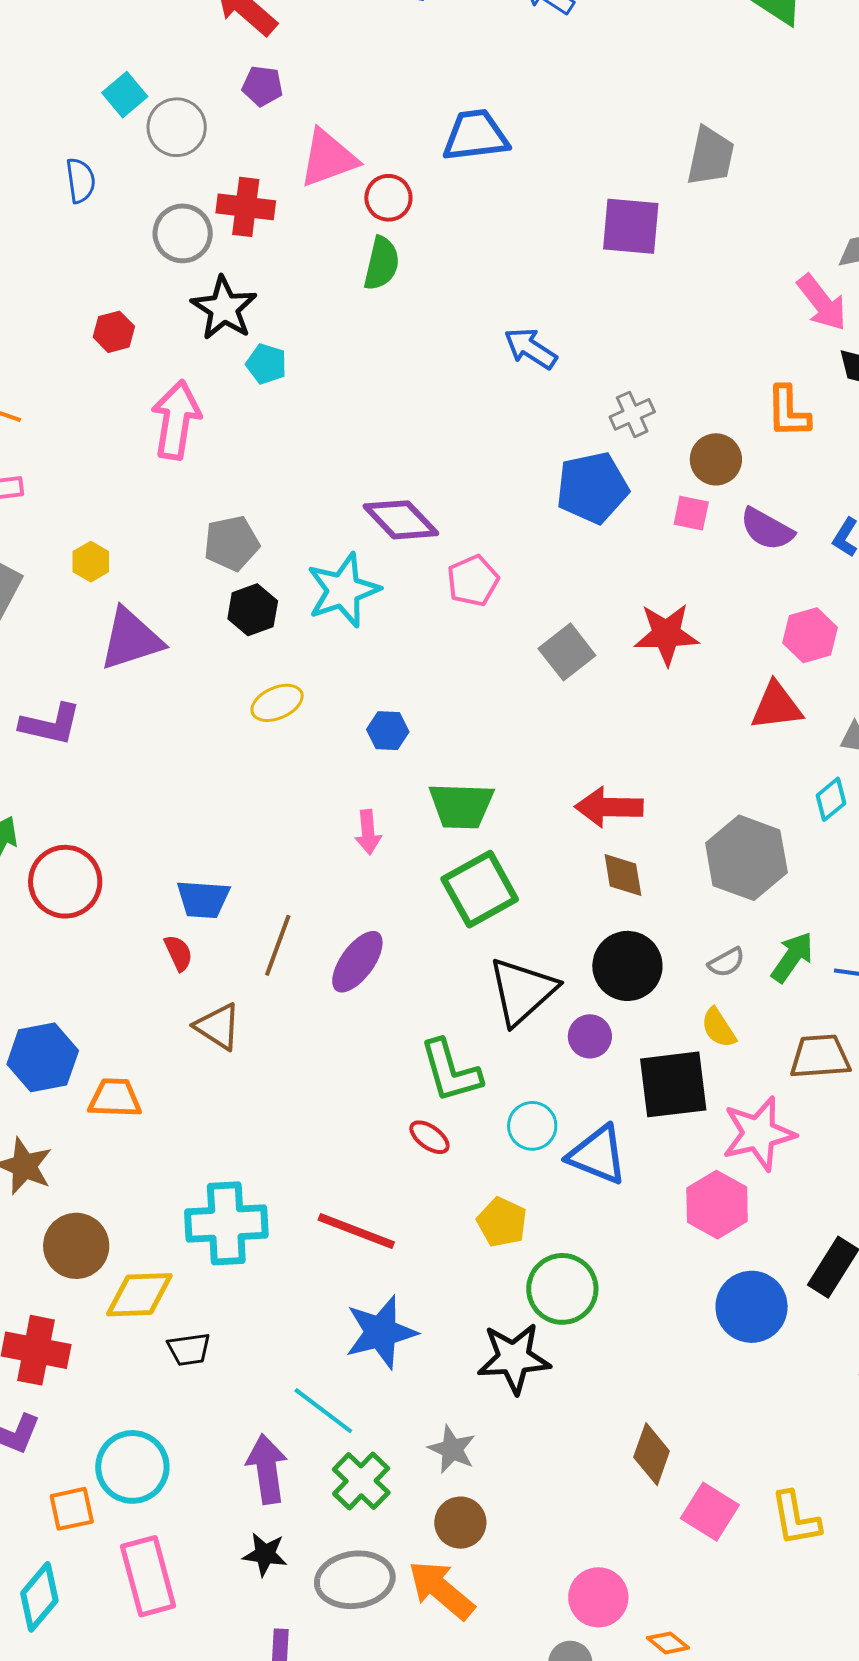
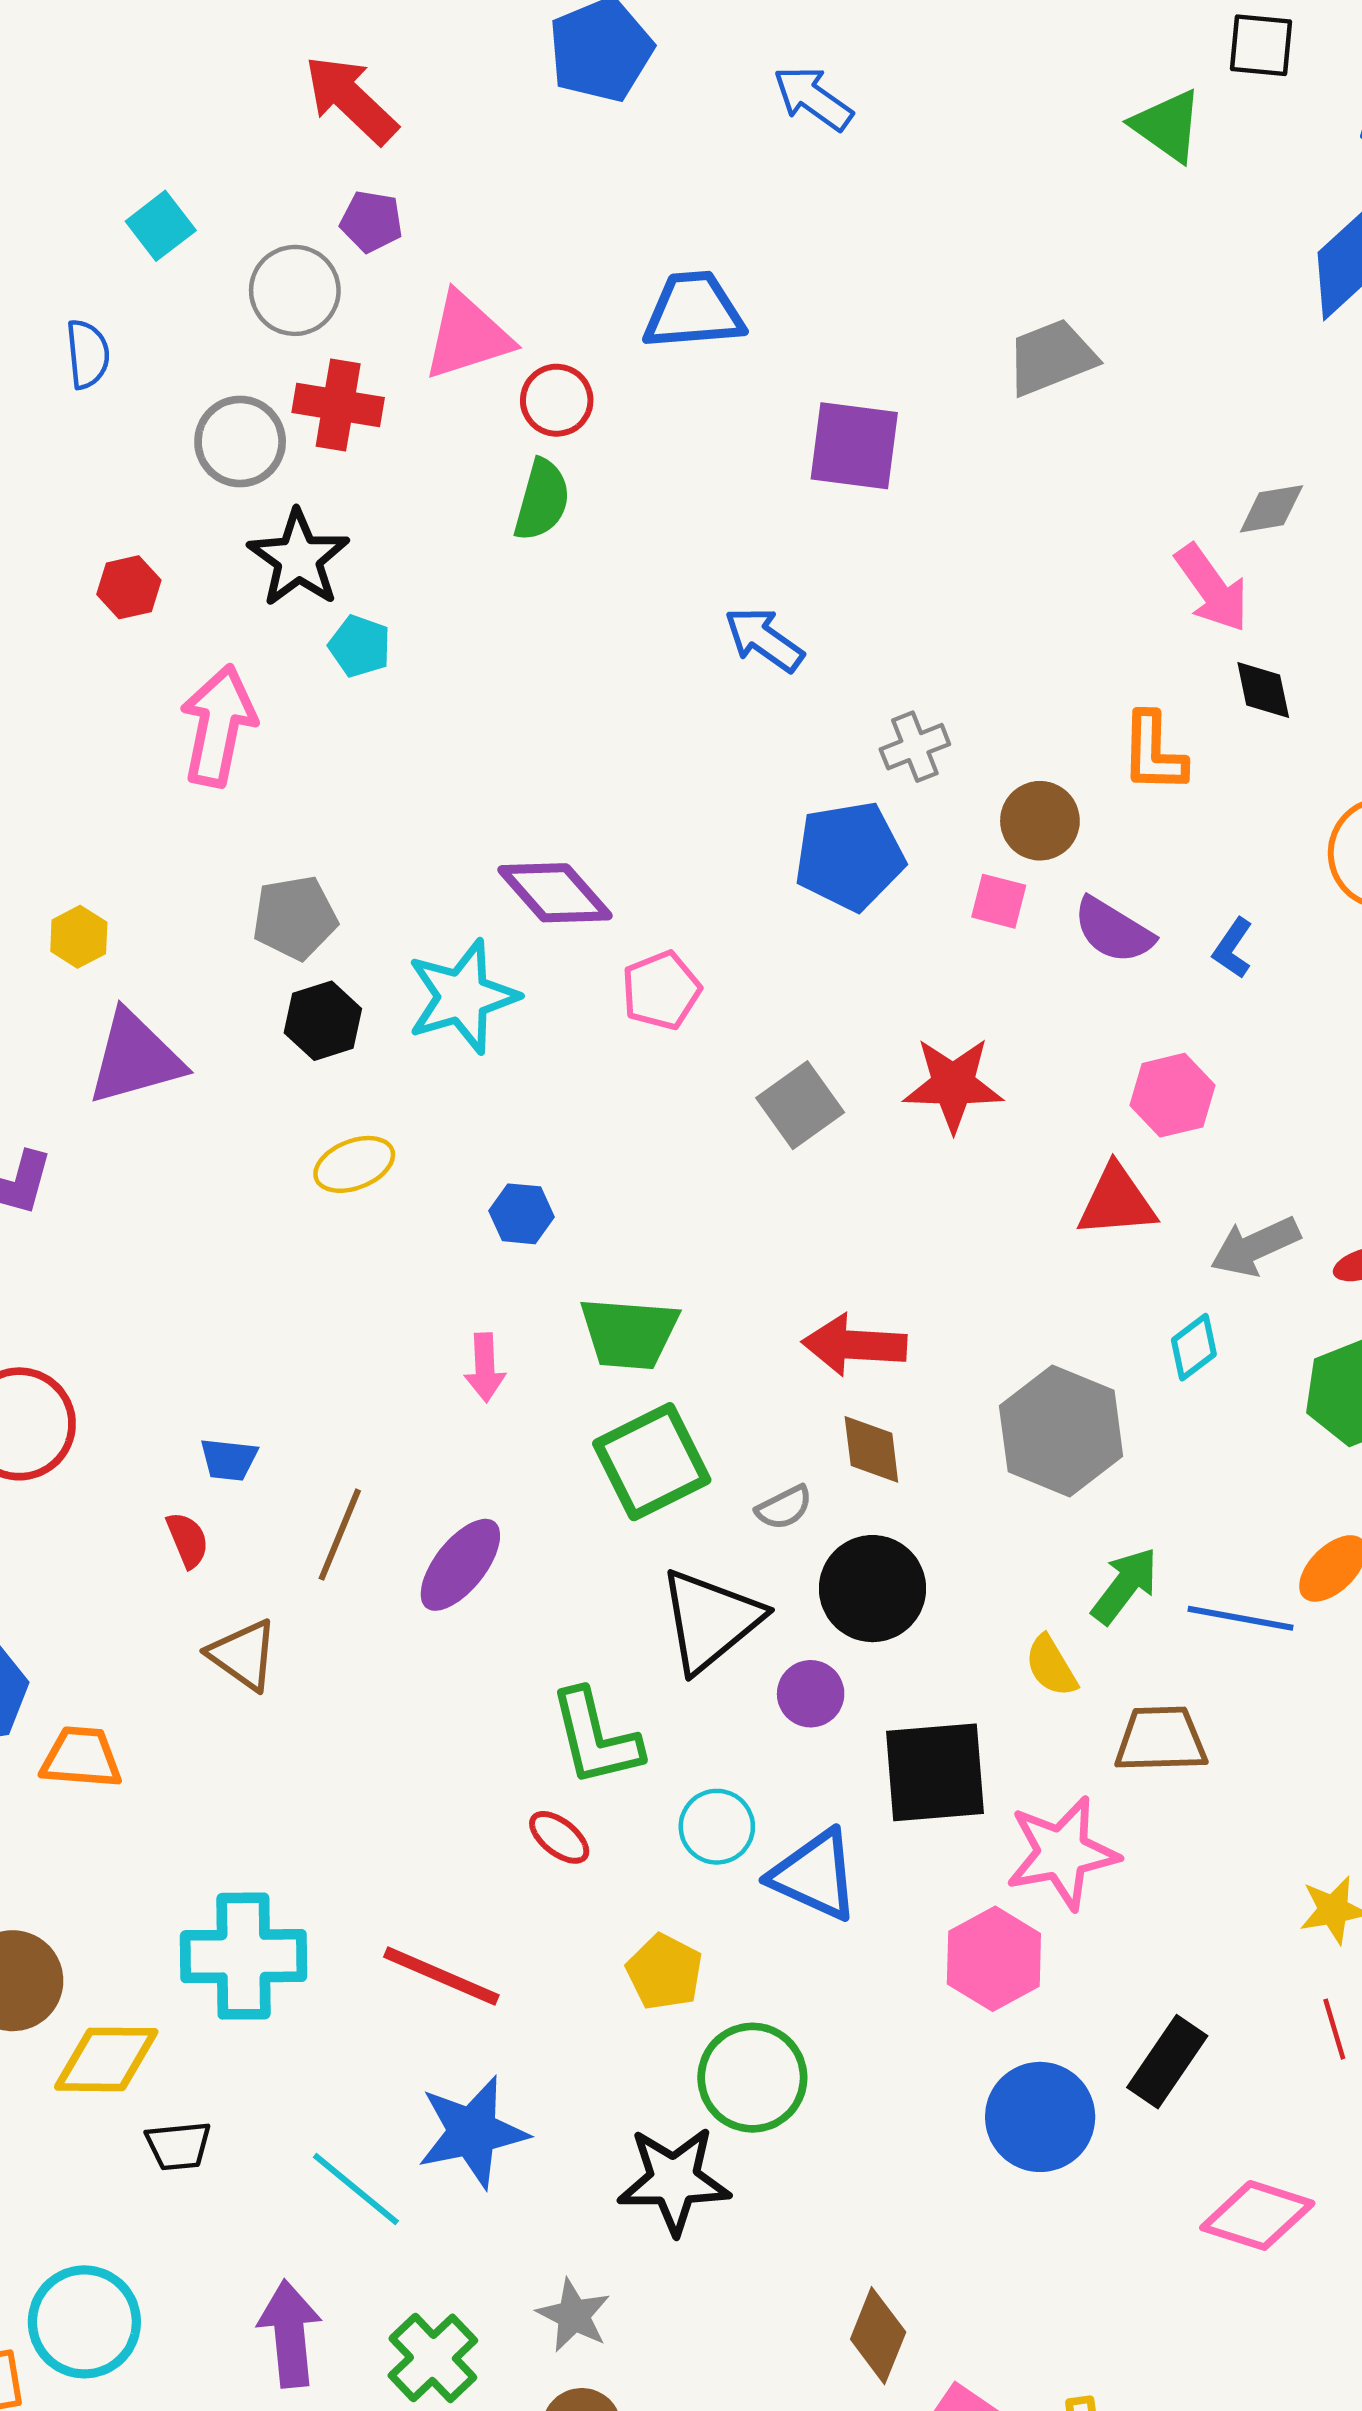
gray circle: (177, 127) -> (295, 290), moved
gray trapezoid: (711, 156) -> (1051, 357), turned -126
purple square: (631, 226) -> (854, 446), moved
blue trapezoid: (203, 899) -> (229, 1460), size x0.7
gray semicircle: (726, 962) -> (784, 1508), moved
yellow semicircle: (718, 1028) -> (1051, 1666), moved
cyan line: (323, 1411) -> (356, 2189), moved

